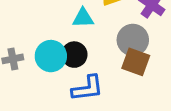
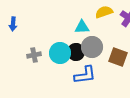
gray circle: (133, 40) -> (92, 47), moved

